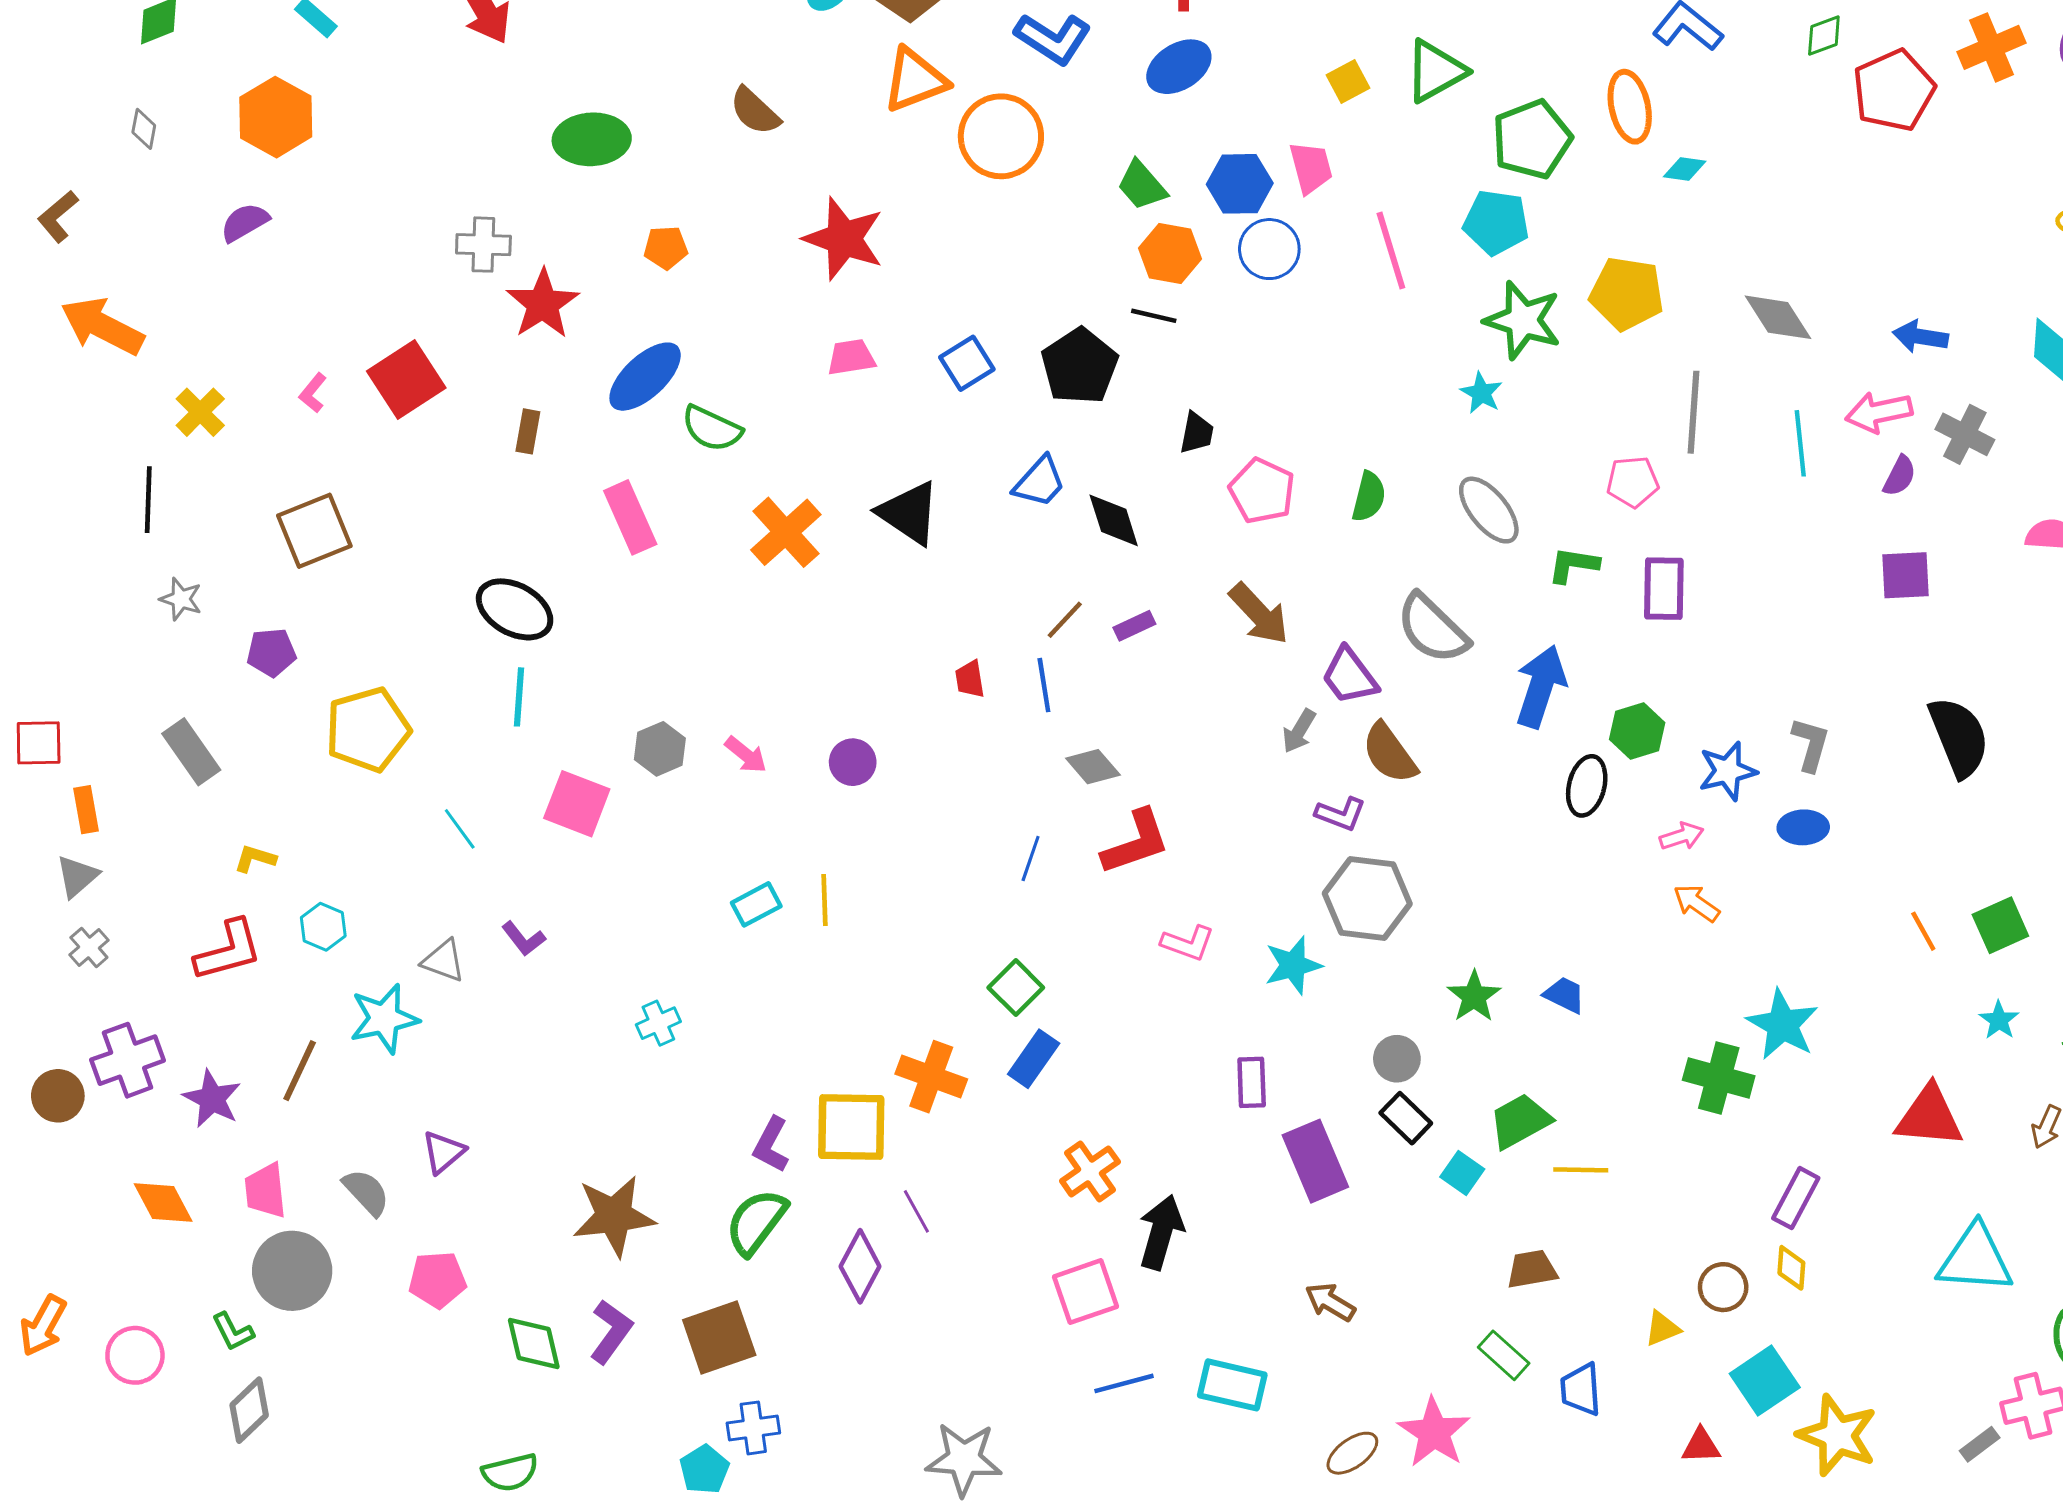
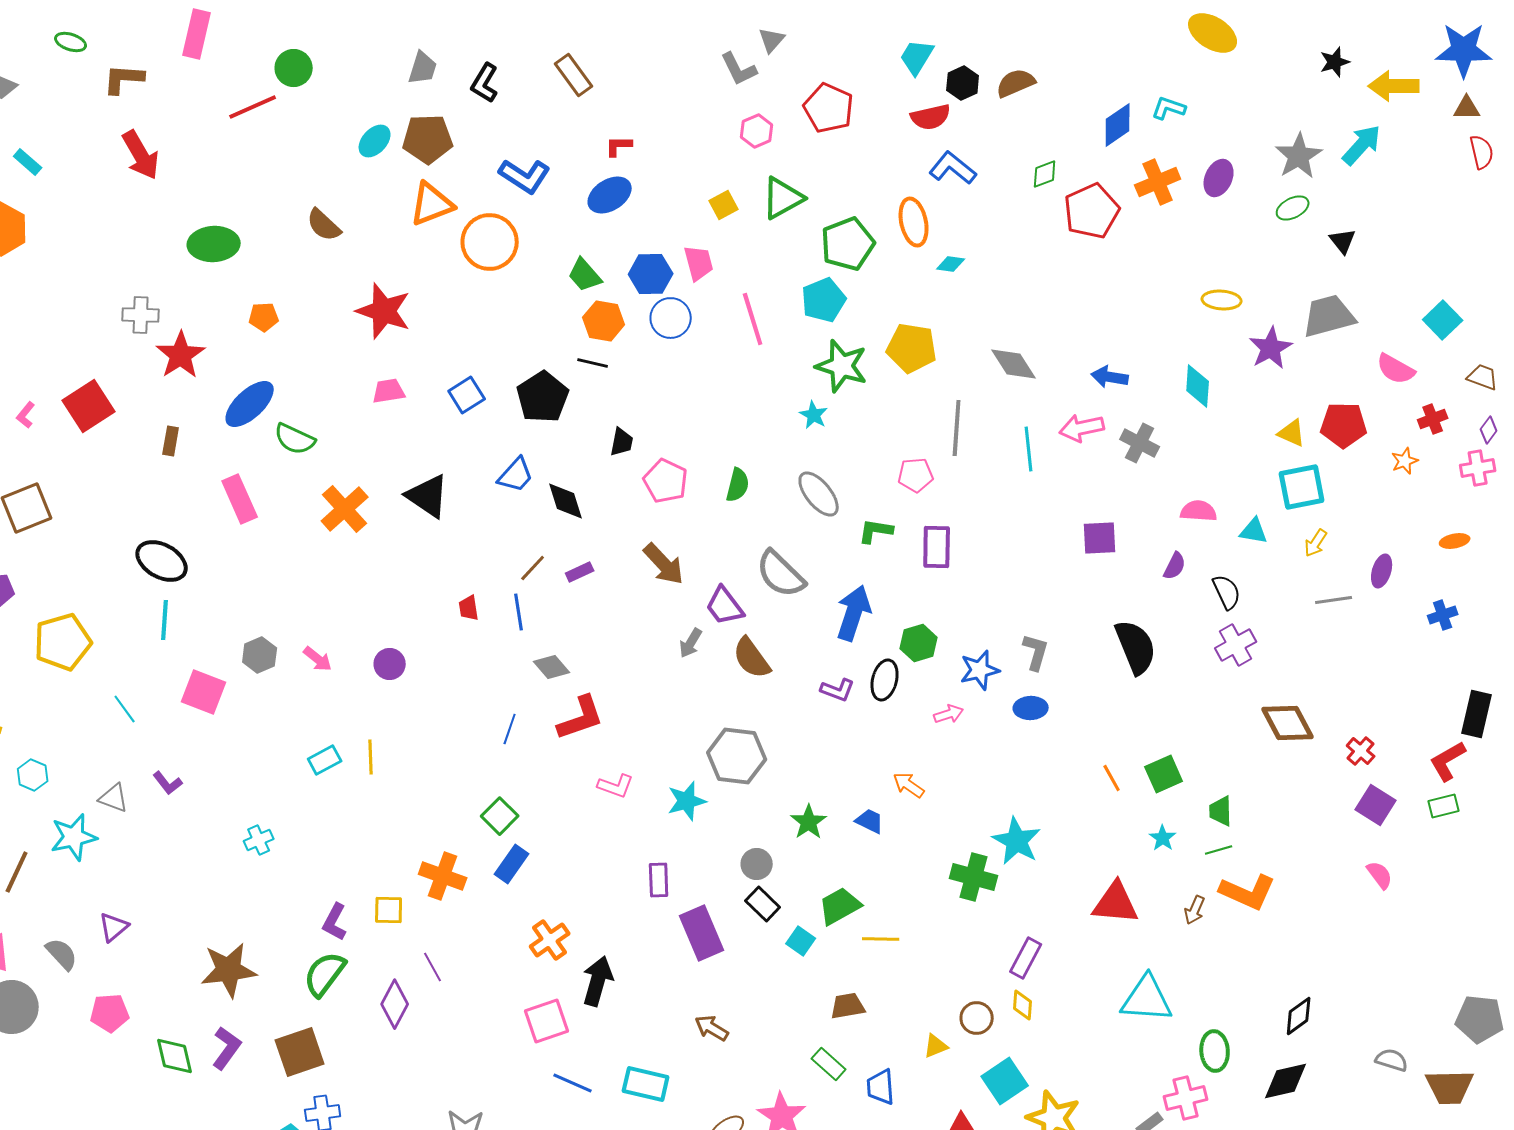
cyan pentagon: (1496, 222) -> (824, 300), turned -30
purple semicircle: (1900, 476) -> (1175, 566), moved
purple L-shape: (1341, 814) -> (838, 690), moved
orange arrow: (1696, 903) -> (909, 785), moved
yellow square: (851, 1127) -> (389, 910), size x0.6
blue line: (1124, 1383) -> (573, 1083), turned 39

